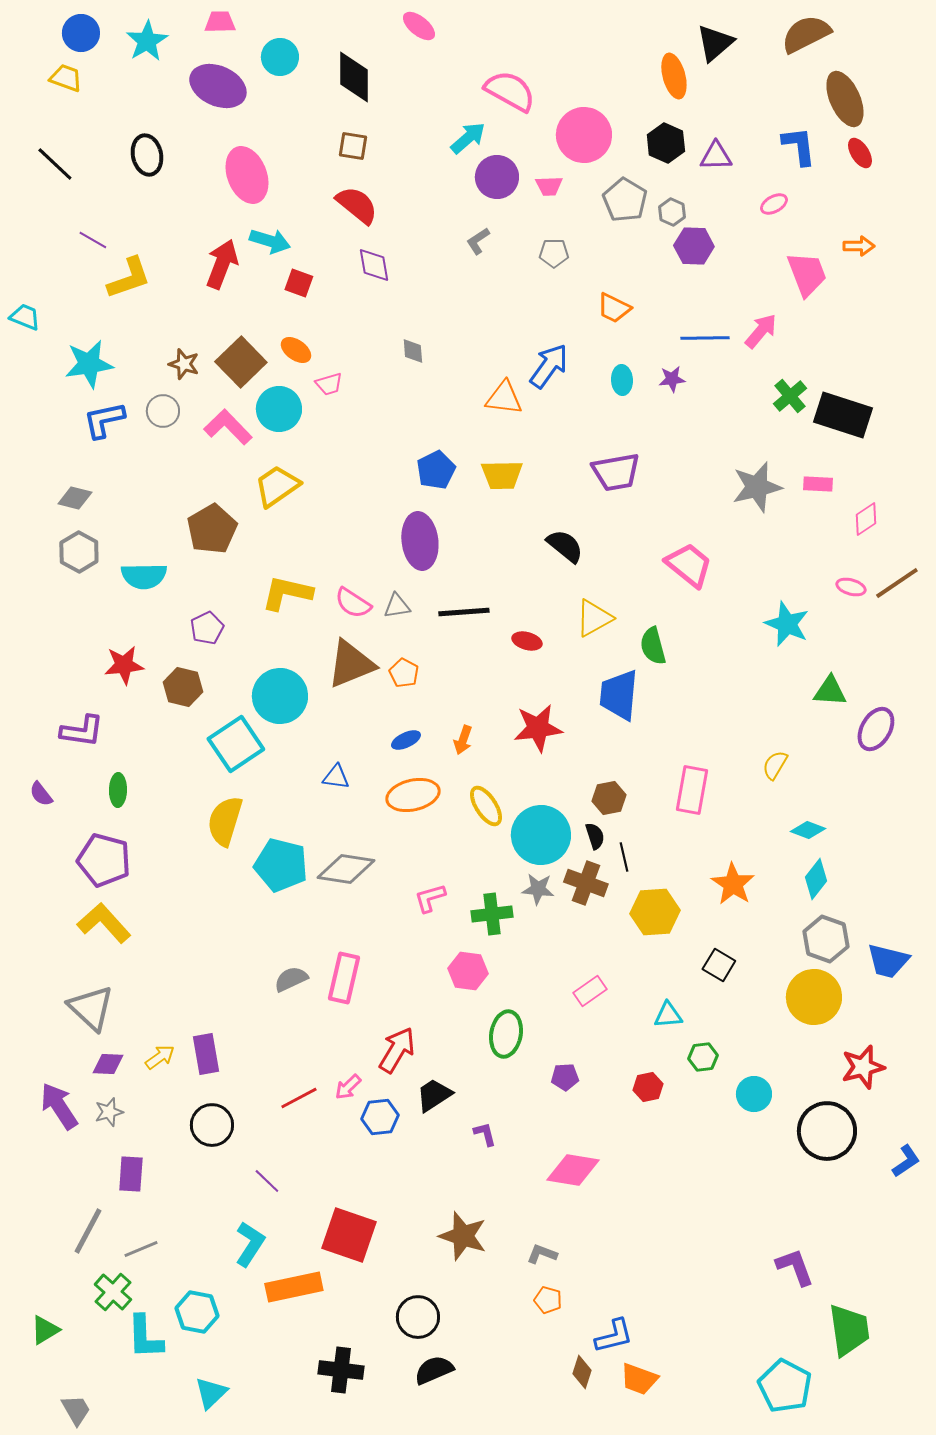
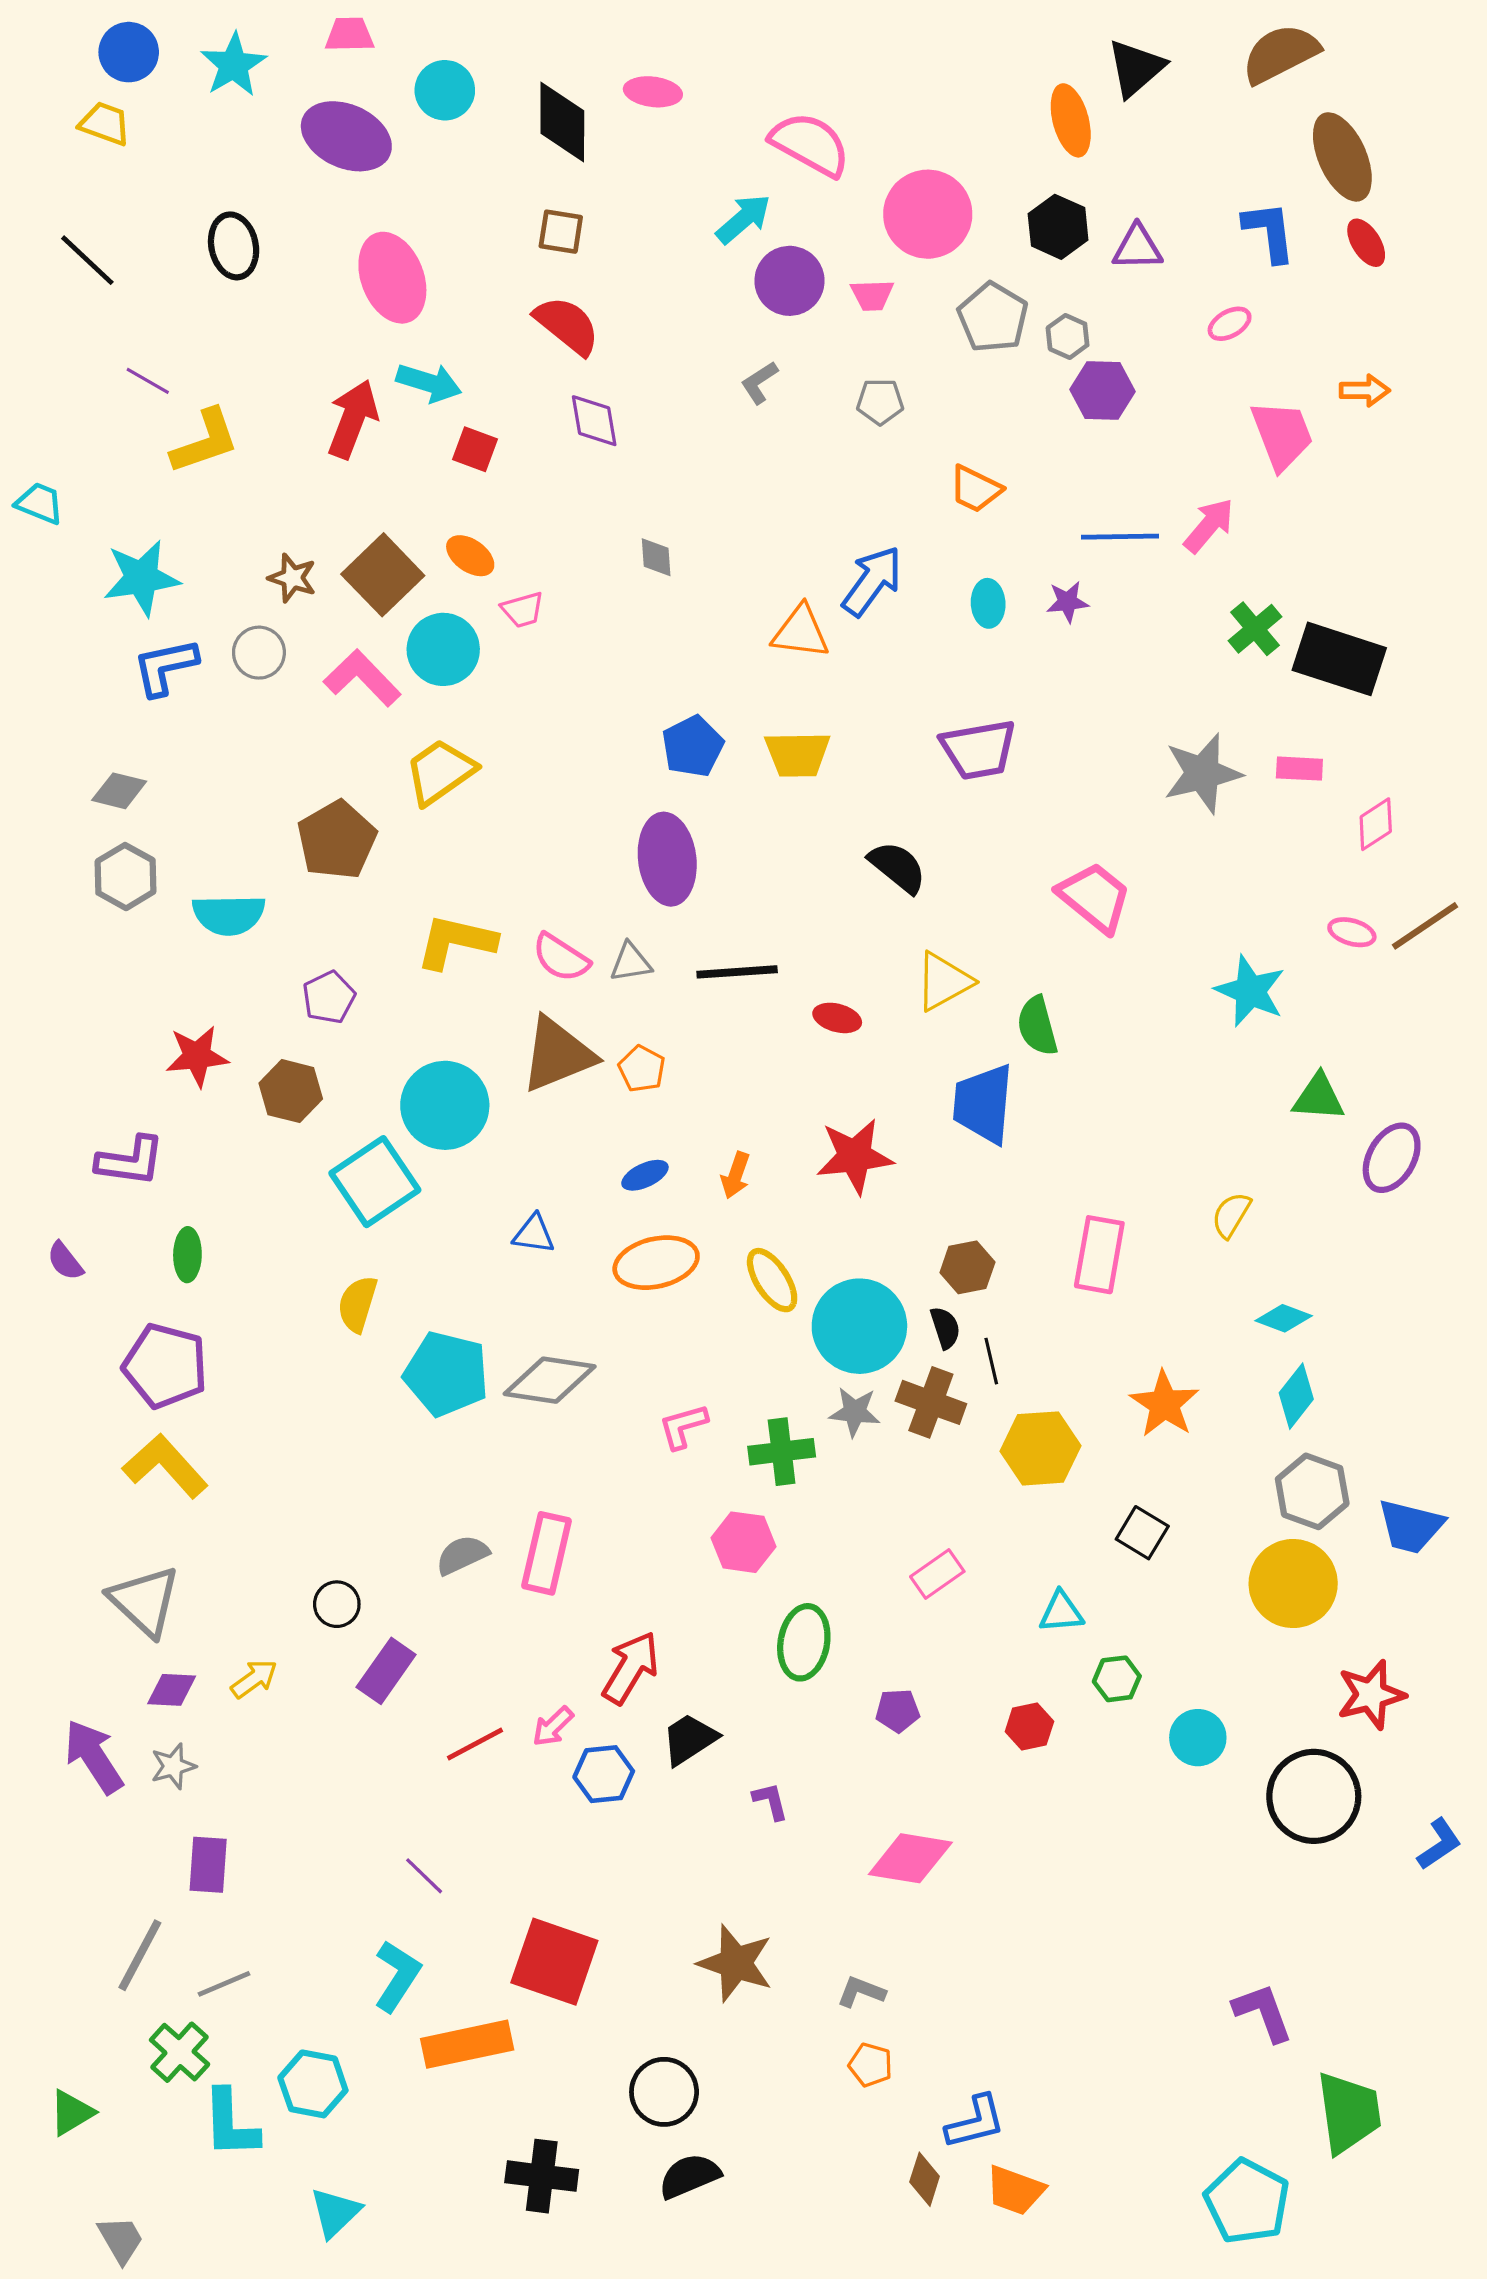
pink ellipse: (419, 26) -> (653, 92), moved, turned -32
yellow semicircle: (225, 821) -> (357, 1304), size x0.7
purple rectangle: (206, 1054) -> (386, 1671), moved, turned 45
black circle: (212, 1125) -> (337, 1604), moved, size x0.7

